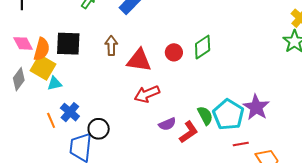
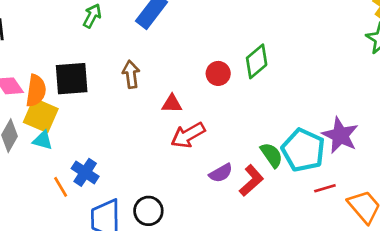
red triangle: (139, 60) -> (172, 104), moved, size x0.6
cyan triangle: (55, 83) -> (43, 140), moved, turned 35
black circle: (99, 129) -> (148, 211), moved

